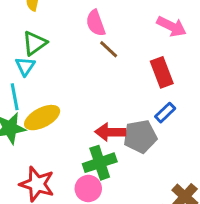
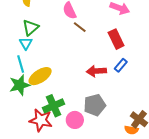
red arrow: (110, 132) -> (96, 71), moved
gray pentagon: (140, 136) -> (95, 105), moved
green cross: (100, 163) -> (54, 106), moved

